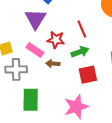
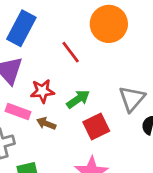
red line: (82, 29) -> (71, 52), moved
brown arrow: (53, 64) -> (46, 124), turned 32

